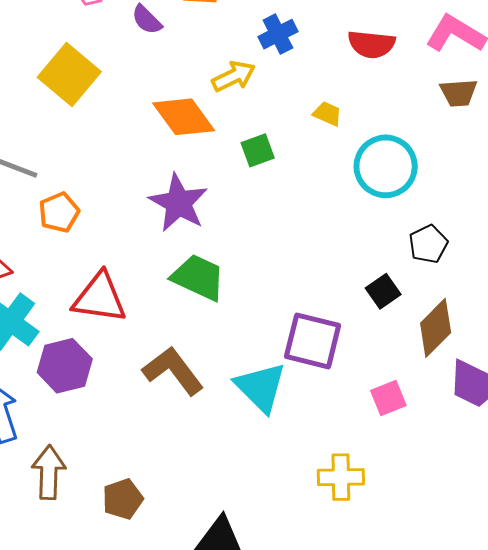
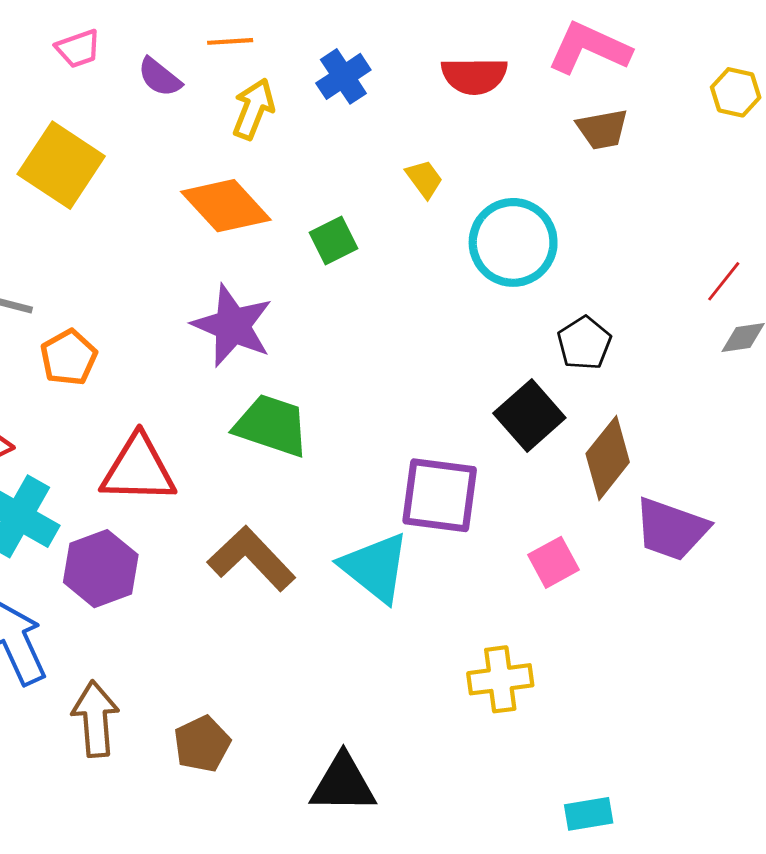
yellow arrow: (234, 76) -> (253, 109), moved, turned -36
yellow trapezoid: (327, 114) -> (424, 179), turned 36
black square: (383, 291) -> (529, 416), size x1.4

